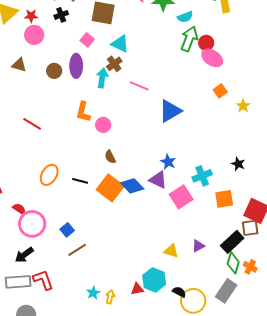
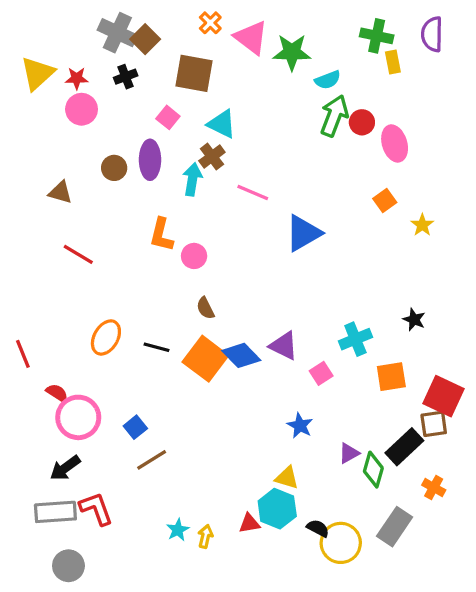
pink ellipse: (212, 58) -> (395, 143), moved, turned 40
brown triangle: (19, 65) -> (60, 192), moved
blue star: (168, 162) -> (300, 426), moved
pink square: (181, 197) -> (321, 373), size x0.6
yellow triangle: (171, 251) -> (287, 478), moved
green diamond: (233, 263) -> (373, 470), moved

